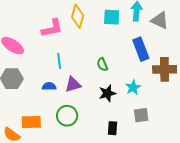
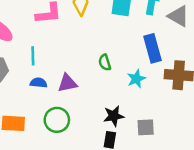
cyan line: (59, 61) -> (33, 56), moved
cyan star: (133, 87) -> (136, 79), moved
black star: (107, 93) -> (114, 116), moved

